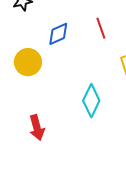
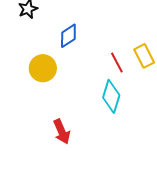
red line: (101, 28) -> (117, 63), moved

